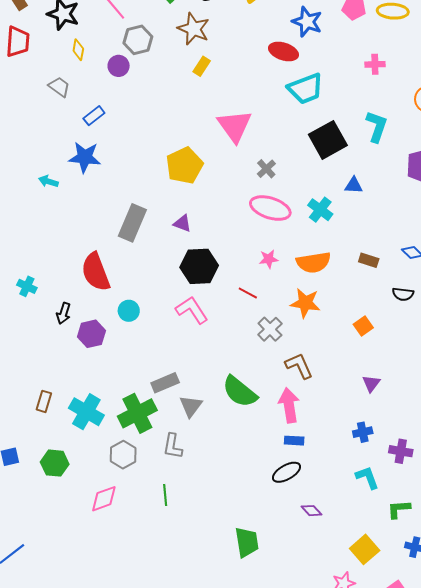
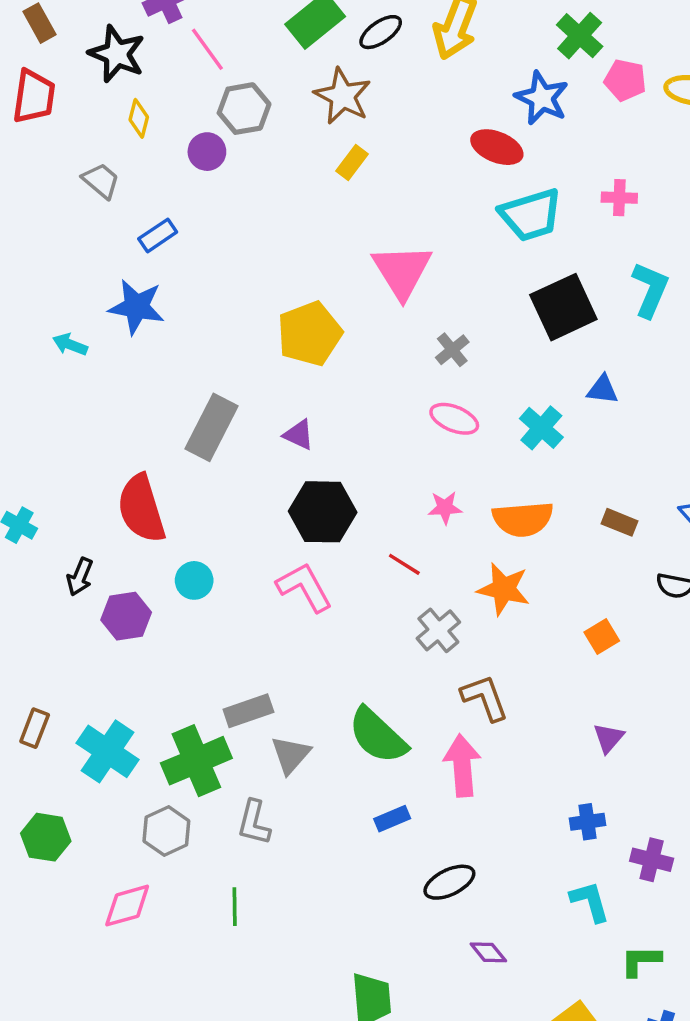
pink cross: (375, 64) -> (619, 198), moved
pink ellipse: (270, 208) -> (454, 419), size x0.7
blue rectangle: (294, 441) -> (392, 819), moved, turned -30

